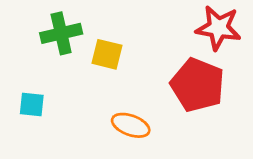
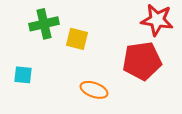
red pentagon: (197, 85) -> (142, 61), turned -30

